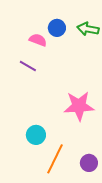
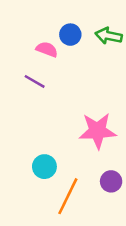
purple circle: (89, 163) -> (111, 181), moved

